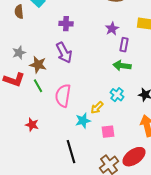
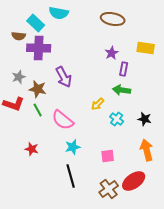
brown semicircle: (19, 12) -> (19, 36), turned -80
purple cross: (66, 24) -> (39, 48), moved, size x1.6
pink semicircle: (63, 96) -> (63, 120), turned -60
yellow arrow: (97, 108) -> (98, 104), moved
cyan star: (83, 121) -> (73, 147), moved

